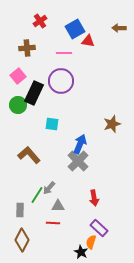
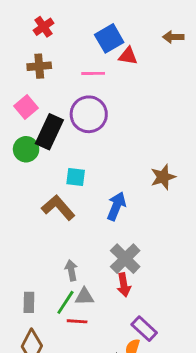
red cross: (40, 21) -> (44, 27), moved
brown L-shape: (29, 155) -> (58, 208), moved
gray cross: (78, 161) -> (125, 259), moved
gray arrow: (49, 188) -> (71, 270), turned 128
green line: (37, 195) -> (65, 302), moved
red arrow: (94, 198) -> (124, 285), moved

